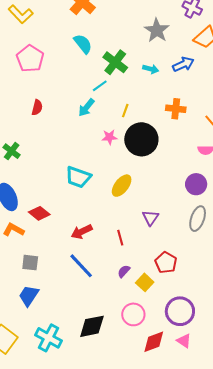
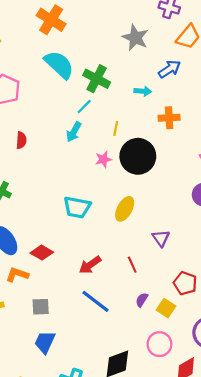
cyan semicircle: (83, 44) -> (59, 65), size x1.4
cyan arrow: (151, 69) -> (143, 91), moved

